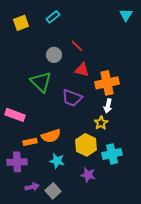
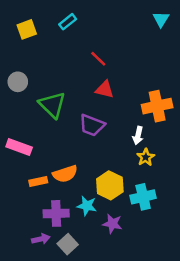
gray circle: (54, 55) -> (18, 82), moved
orange cross: (107, 83) -> (157, 106), moved
yellow star: (101, 123) -> (146, 157), moved
cyan star: (57, 161) -> (87, 206), moved
purple cross: (17, 162) -> (56, 213), moved

